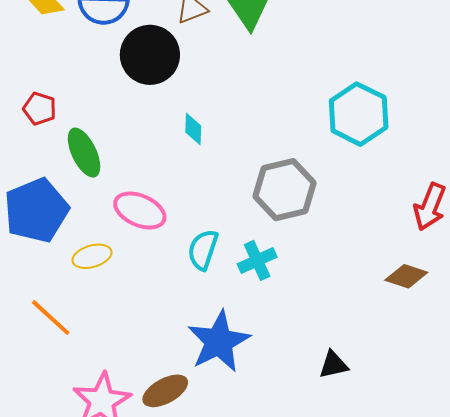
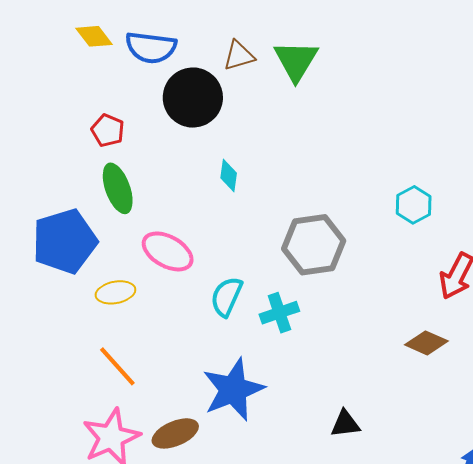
red pentagon: (40, 109) -> (108, 130), moved
cyan hexagon: (359, 114) -> (414, 205), moved, size x0.6
orange line: (51, 318) -> (117, 366), moved

